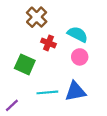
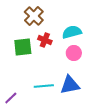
cyan semicircle: (78, 34) -> (72, 32), turned -42
green square: (25, 64) -> (23, 47), moved, turned -30

